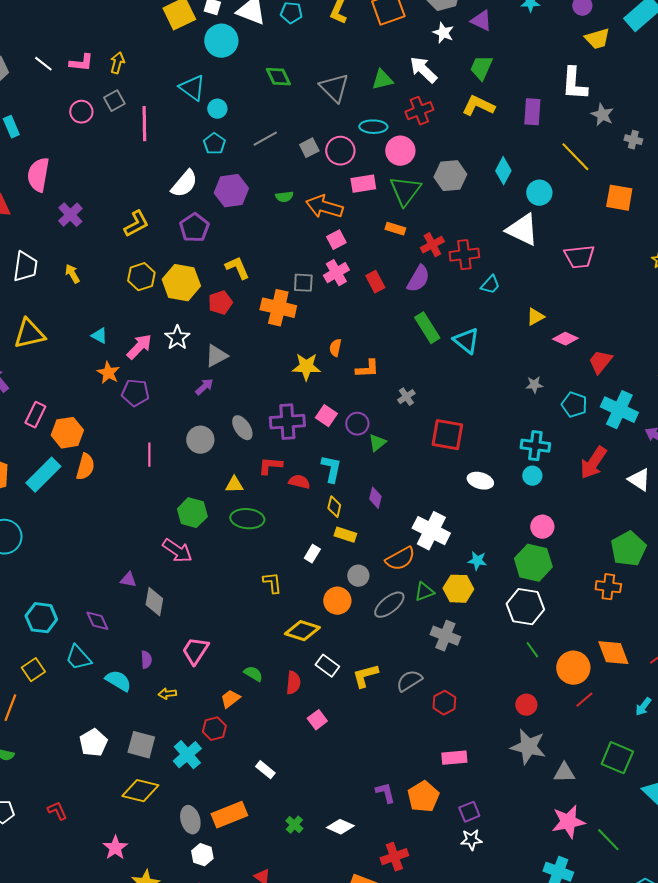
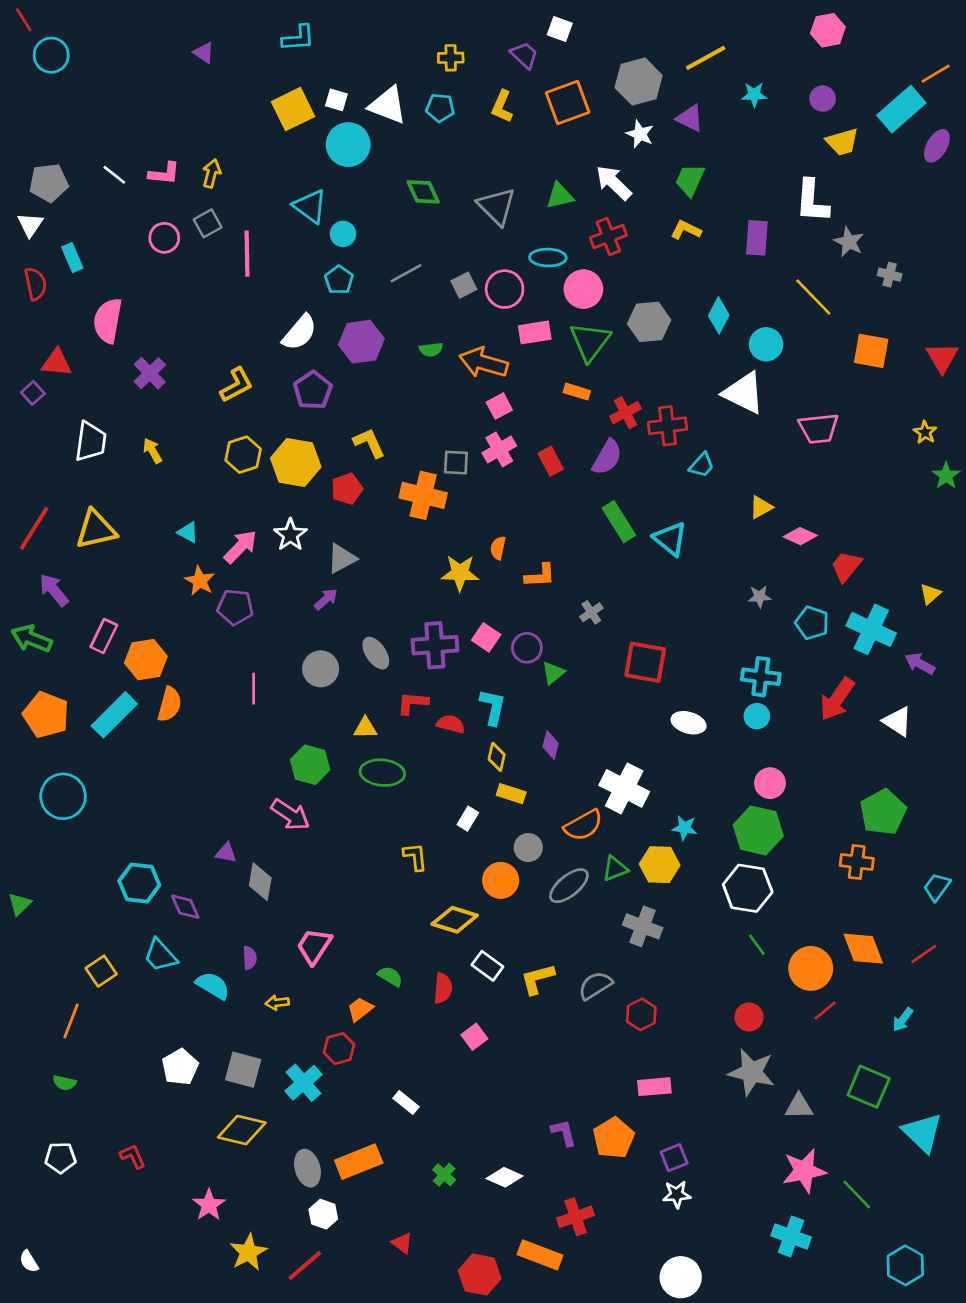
yellow L-shape: (478, 106) -> (686, 230), size x0.7
cyan hexagon: (41, 618) -> (139, 883), moved

